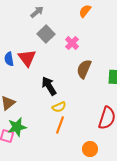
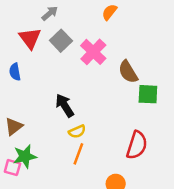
pink cross: (72, 43) -> (93, 52), size x1.5
red triangle: (27, 58) -> (30, 38), moved
brown semicircle: (84, 69) -> (128, 72), moved, turned -54

